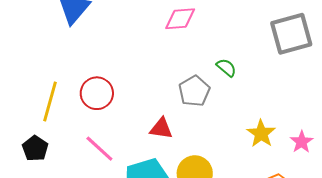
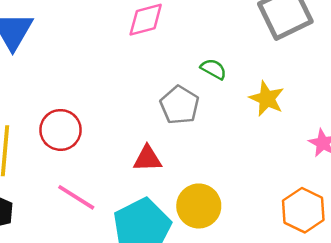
yellow star: (261, 134) -> (267, 99), moved

